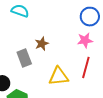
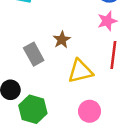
brown star: (42, 44) -> (62, 40), moved

